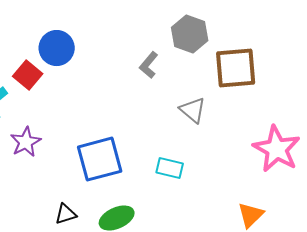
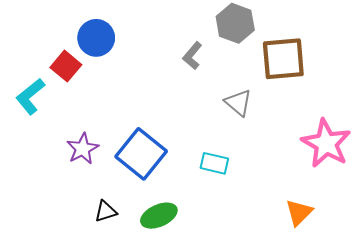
purple star: (26, 142) -> (83, 149), moved
blue square: (100, 159) -> (141, 154), turned -36

